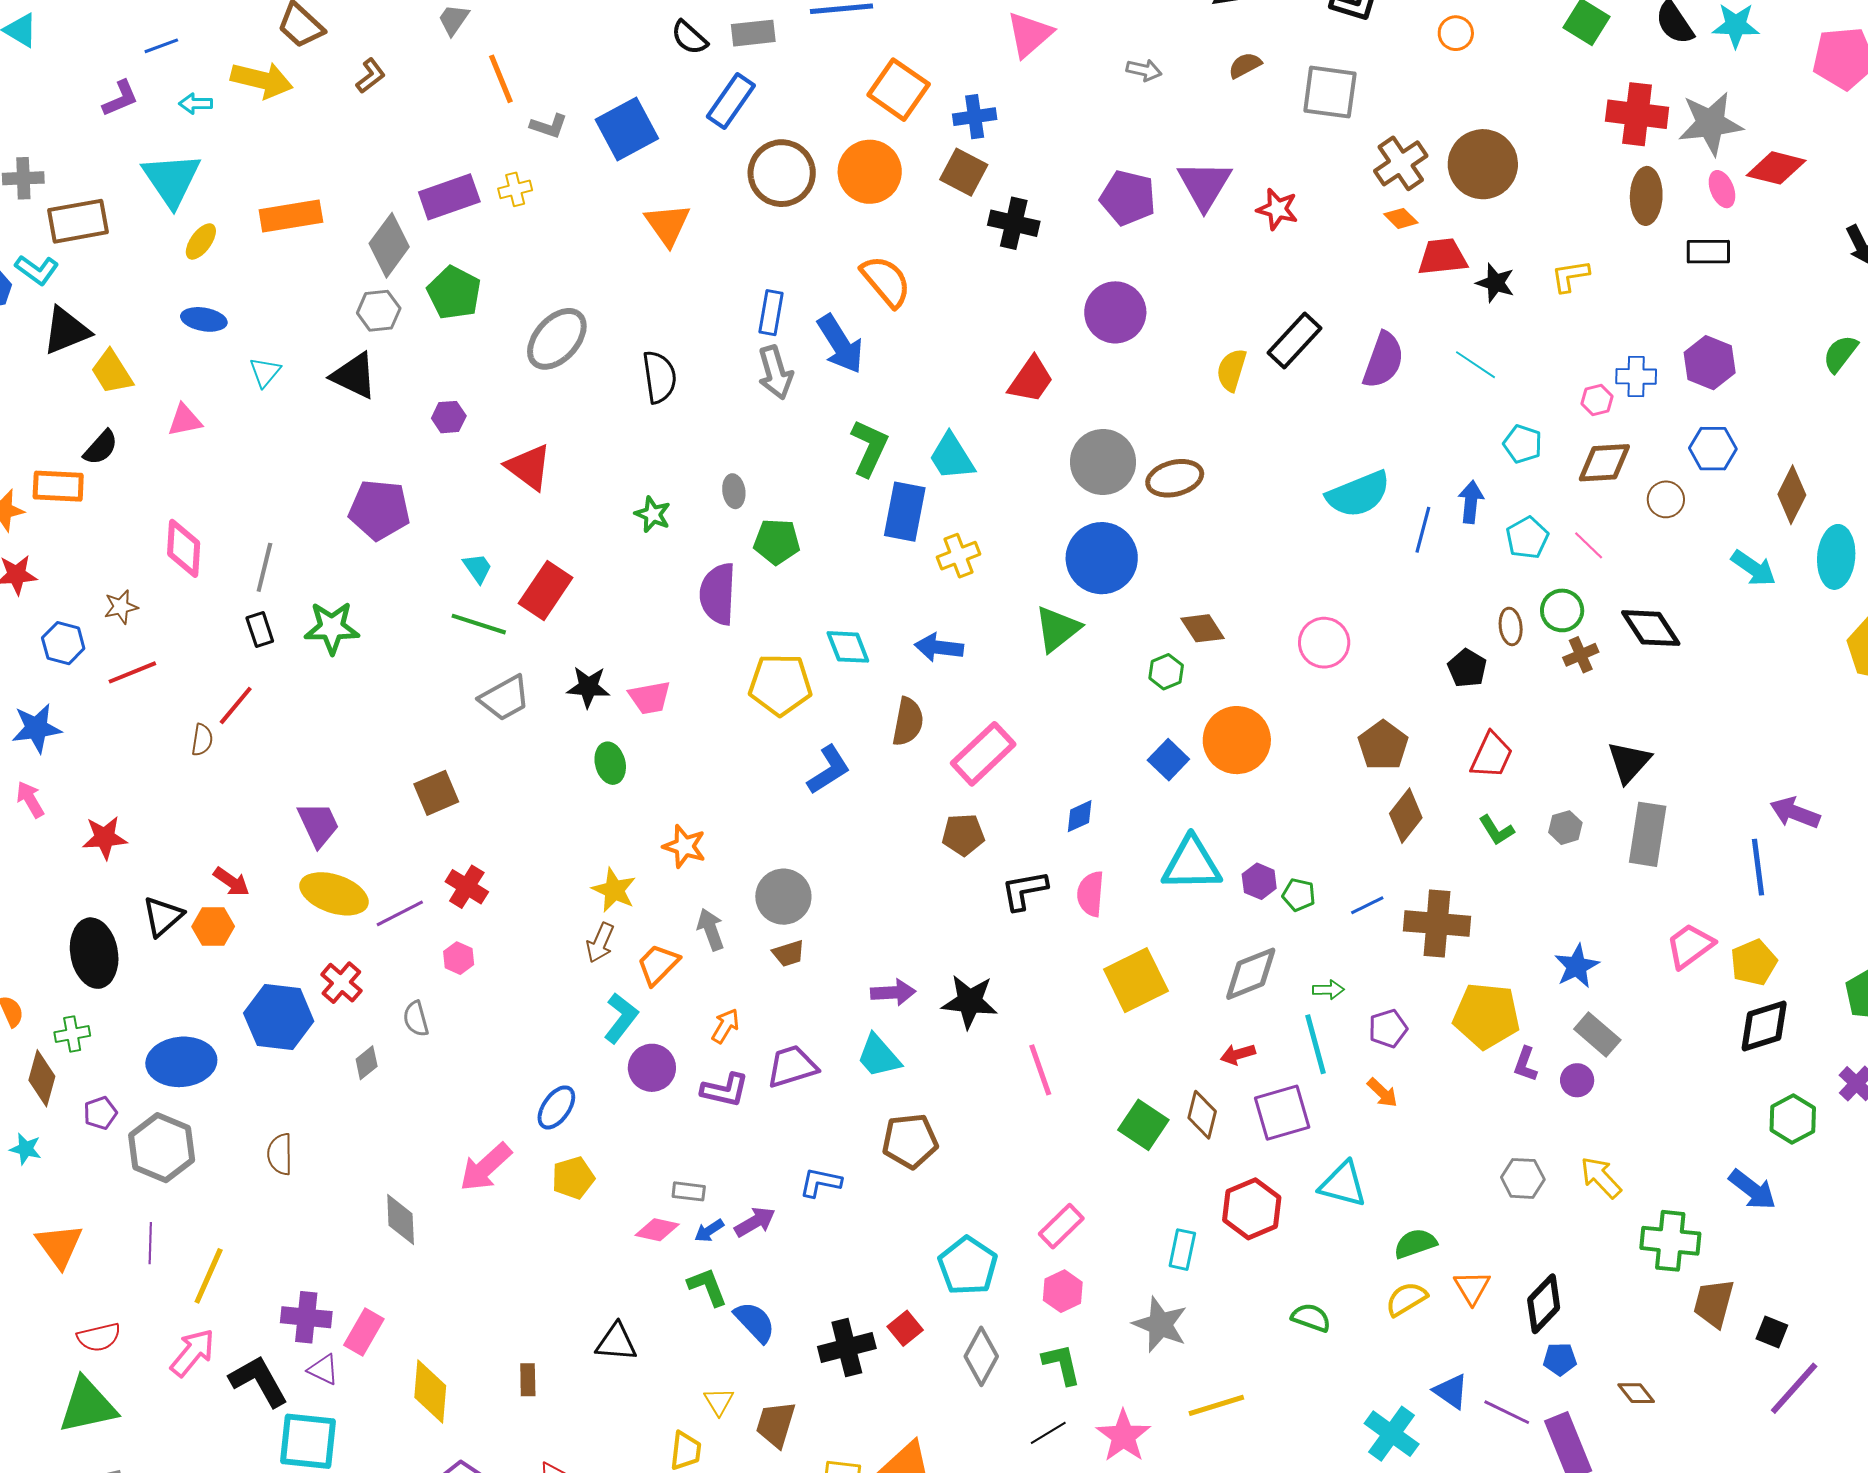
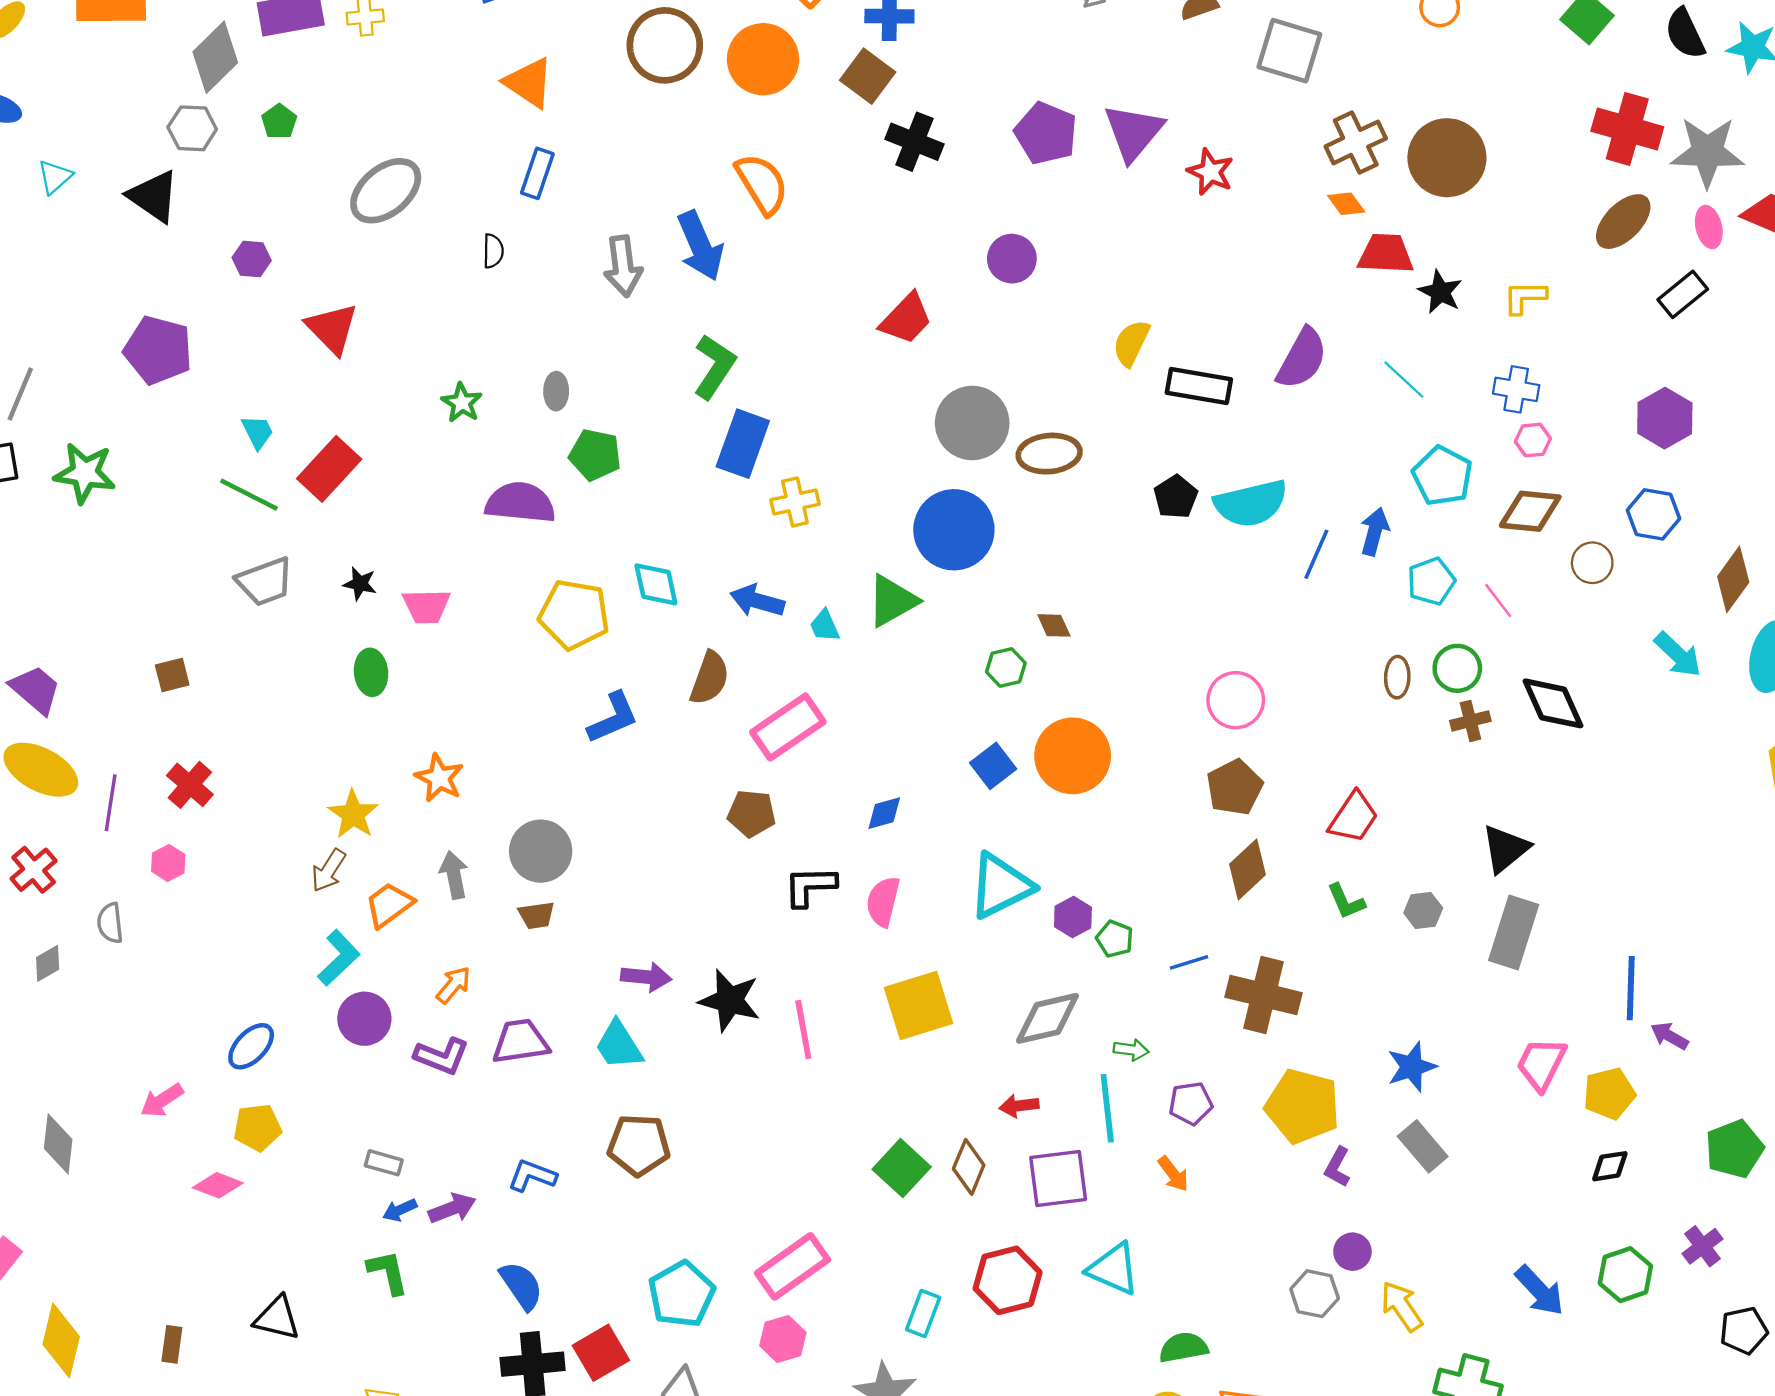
brown ellipse: (1646, 196) -> (1623, 222), turned 34
orange triangle: (668, 225) -> (529, 83), turned -30
black rectangle: (1708, 252) -> (1683, 294), turned -48
green pentagon: (454, 293) -> (279, 121), size x0.6
purple circle: (1115, 312) -> (1012, 259), size x0.7
blue rectangle: (771, 313) -> (537, 173), moved
black rectangle: (1294, 341) -> (1199, 386), moved, turned 48
blue cross: (1636, 376) -> (1516, 389), moved
black semicircle: (659, 377) -> (493, 251), size x0.6
cyan pentagon: (1523, 444) -> (1442, 476), size x1.4
cyan trapezoid: (952, 457) -> (825, 626), moved, size x0.6
purple semicircle: (718, 594) -> (520, 503), turned 84
brown diamond: (1202, 628) -> (1054, 625), size x0.7
pink circle: (1324, 643) -> (1236, 700), moved
black pentagon: (1467, 668) -> (1176, 497), moved
black star: (588, 687) -> (360, 584), size x0.7
brown square: (436, 793) -> (172, 675), size x0.7
purple arrow: (1795, 813) -> (1669, 1036), moved, size x0.7
purple trapezoid: (318, 824) -> (35, 690), turned -33
cyan triangle: (1192, 864) -> (1001, 886), turned -34
purple line: (400, 913) -> (111, 803), turned -63
pink trapezoid: (1690, 946) -> (1541, 1064), turned -36
black diamond: (1764, 1026) -> (1610, 1166), size x0.6
pink line: (1040, 1070) -> (803, 1029), moved
purple circle: (1577, 1080) -> (1352, 1252), moved
pink arrow: (486, 1167) -> (162, 1100), size x0.7
blue arrow: (1752, 1190) -> (1540, 1291), moved
pink rectangle: (1061, 1226) -> (793, 1266), size x1.4
pink diamond: (657, 1230) -> (218, 1185), moved
blue semicircle: (755, 1322) -> (521, 1286), moved
red square: (905, 1328) -> (601, 1353), size x1.4

